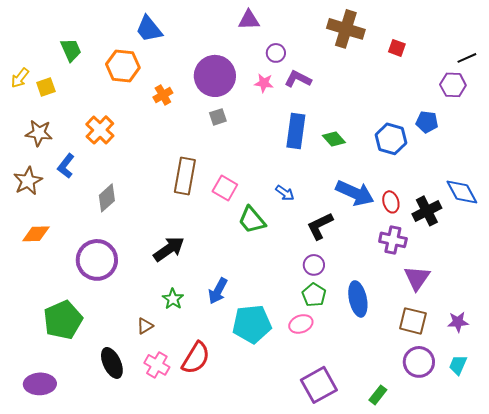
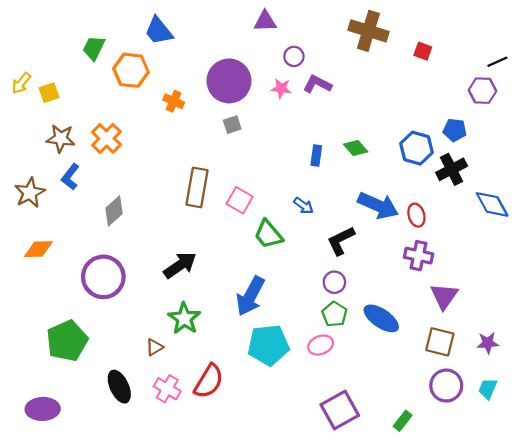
green trapezoid: (71, 50) -> (94, 48), moved, turned -130
orange cross: (163, 95) -> (174, 101), turned -36
blue rectangle: (296, 131) -> (316, 155), moved, size x0.6
brown star: (39, 133) -> (61, 138), moved
black cross: (427, 211) -> (452, 169), moved
blue arrow: (218, 291) -> (250, 296), moved, size x1.4
green star: (173, 299) -> (184, 318), size x1.4
blue ellipse: (358, 299) -> (381, 318), turned -44

